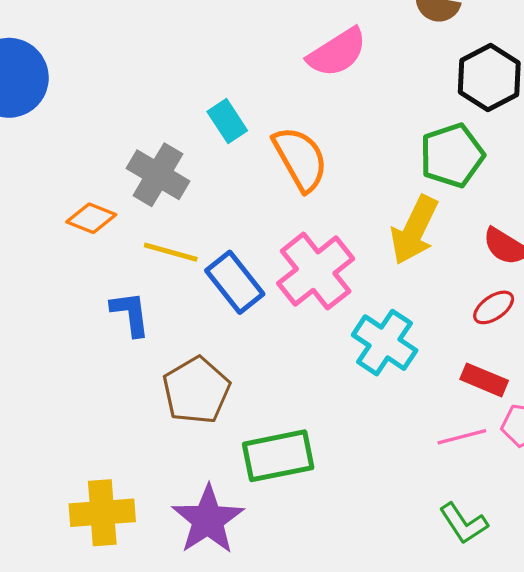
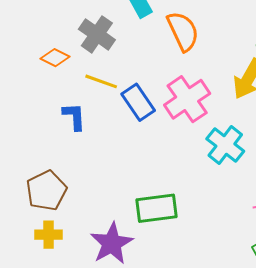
brown pentagon: (196, 390) -> (46, 191), moved
yellow cross: (102, 513) -> (49, 235), size x0.7

